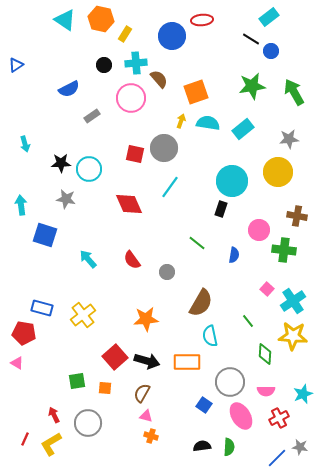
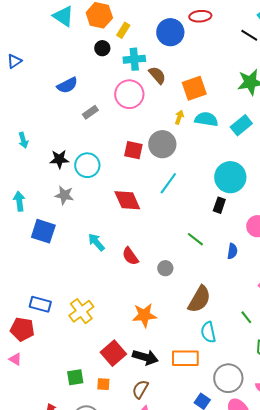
black circle: (104, 65) -> (102, 48), moved
cyan arrow: (88, 259) -> (96, 242), moved

